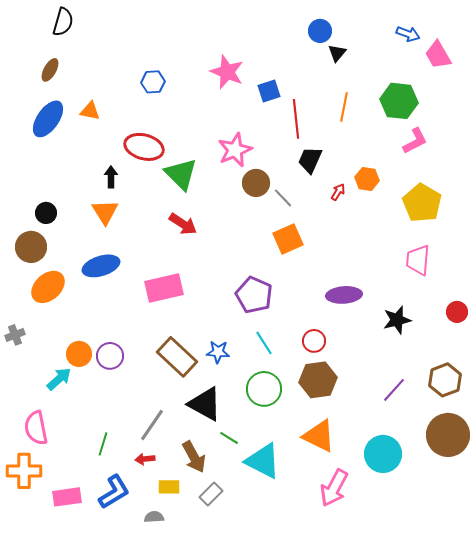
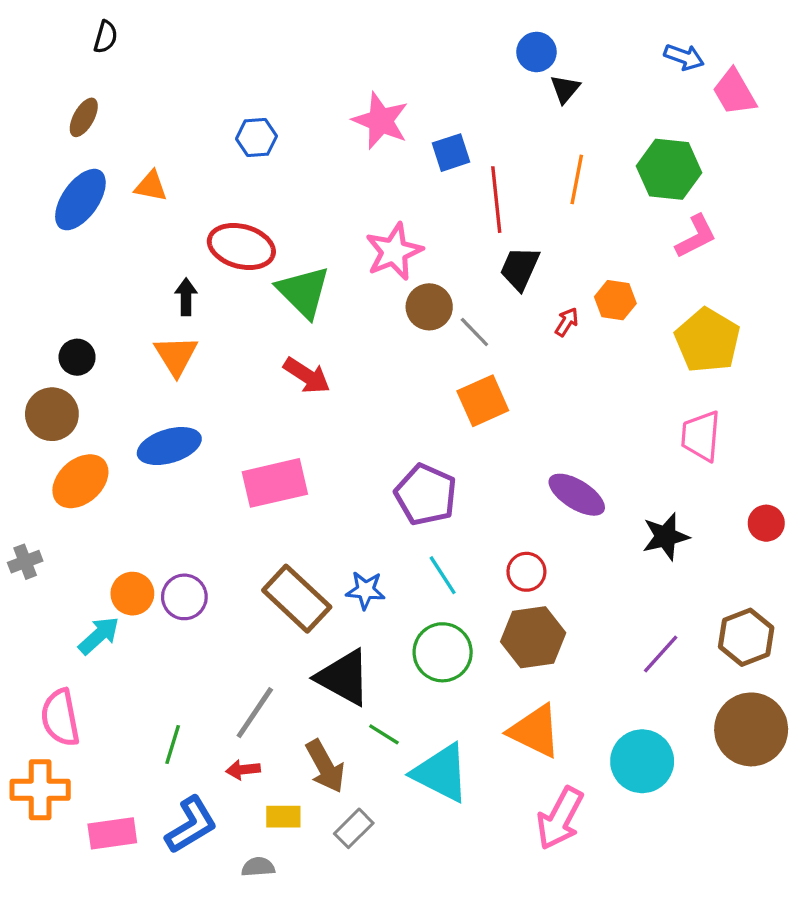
black semicircle: (63, 22) -> (106, 37), size x0.7
purple ellipse: (344, 295) -> (577, 495), turned 36

